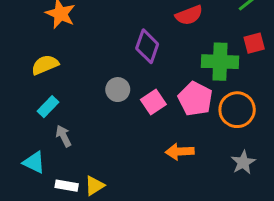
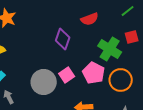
green cross: (220, 62) -> (110, 49), turned 30
gray circle: (118, 90) -> (44, 82), moved, size x1.6

